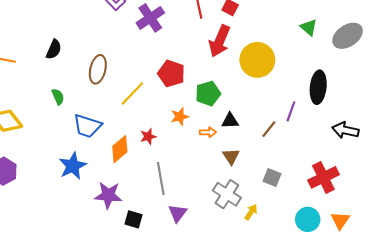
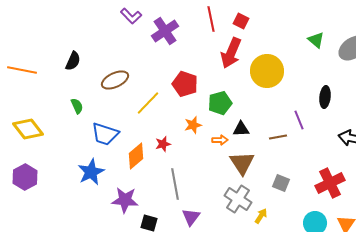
brown ellipse: (98, 69) -> (115, 80), turned 52
black ellipse: (318, 87) -> (325, 97), size x0.7
purple line: (291, 111) -> (299, 120), turned -42
brown line: (269, 129) -> (278, 137), turned 42
brown triangle: (231, 156) -> (242, 163), size x1.5

